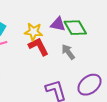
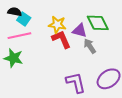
purple triangle: (58, 24) -> (80, 31), moved

